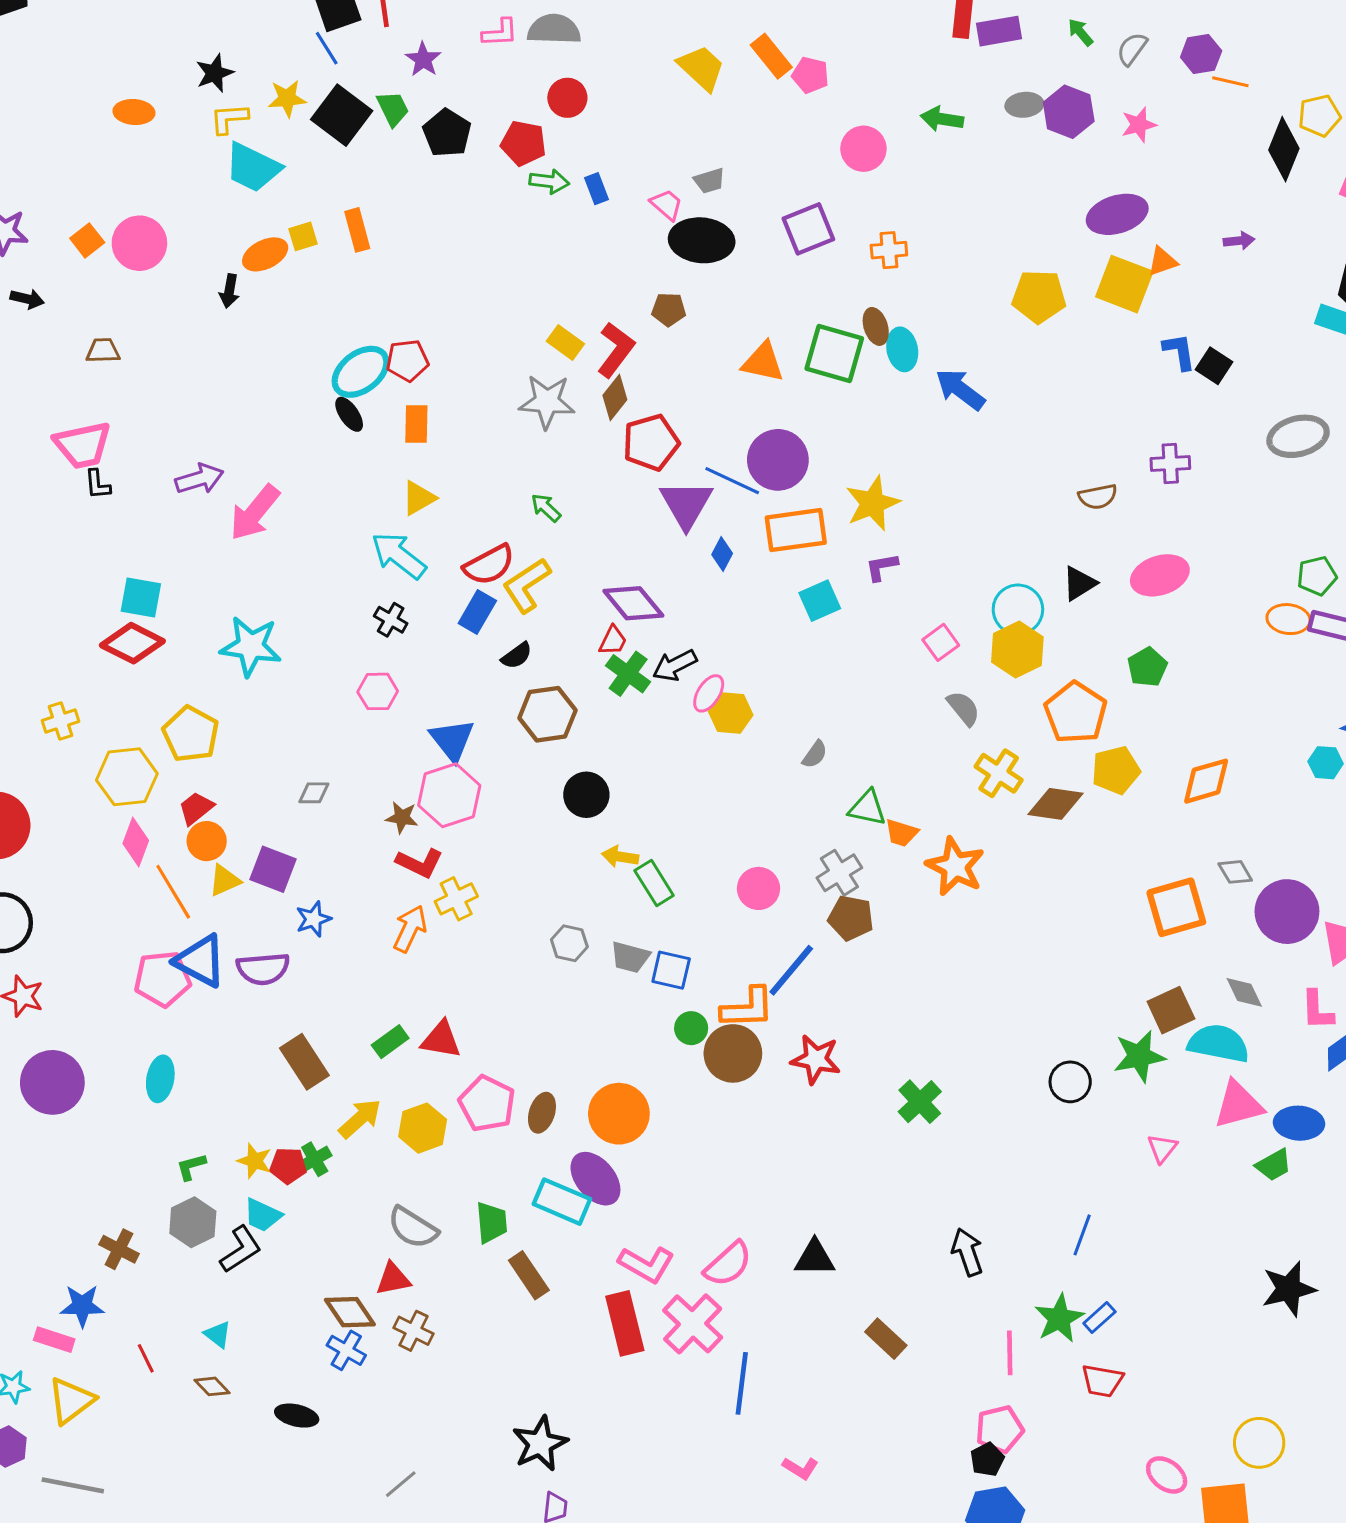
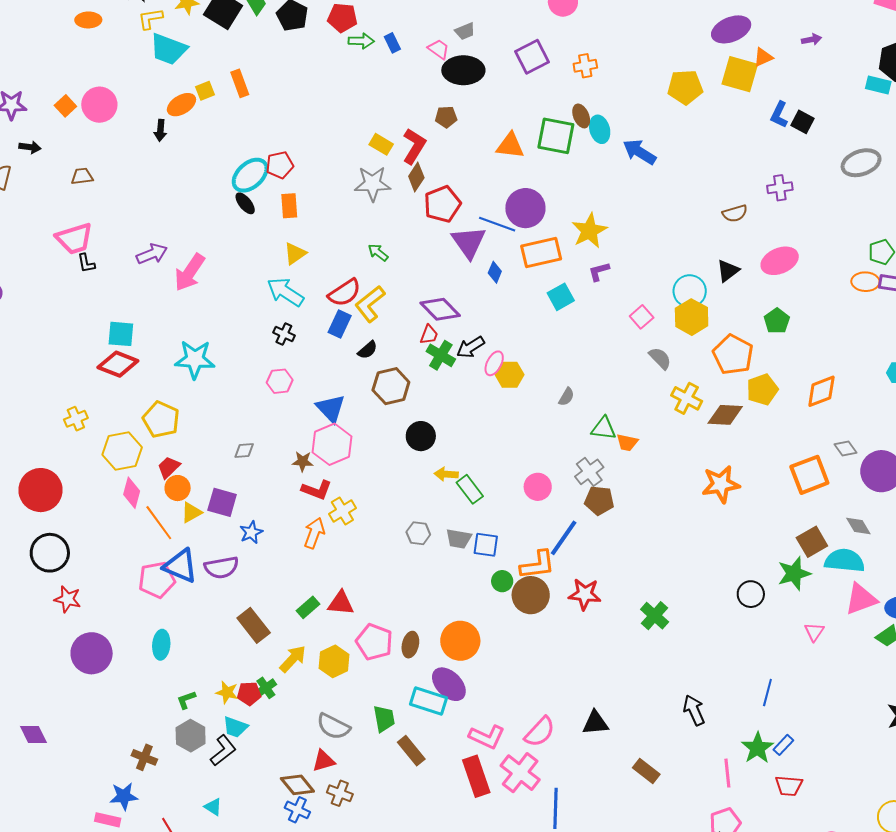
blue L-shape: (1179, 352) -> (779, 115), turned -140
orange star: (955, 866) -> (721, 484), moved, turned -30

